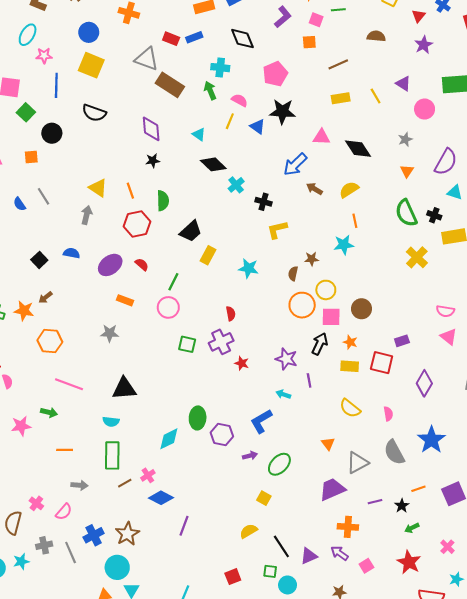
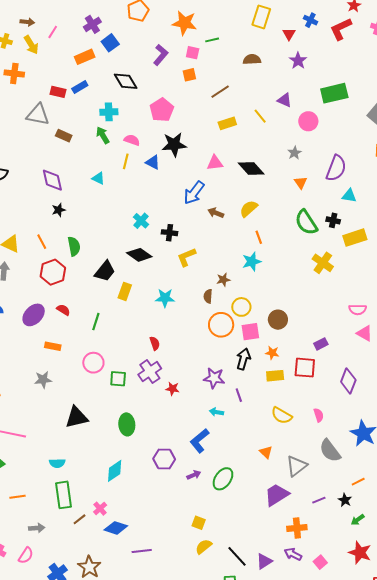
brown rectangle: (170, 85) -> (64, 136), size x0.6
black diamond: (213, 164) -> (139, 255), moved
pink circle: (168, 307) -> (93, 363), moved
black triangle: (124, 388) -> (77, 417), moved
green ellipse: (198, 418) -> (127, 424), moved
yellow square: (264, 498) -> (199, 523), moved
purple line: (184, 526) -> (142, 551), turned 72

